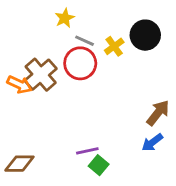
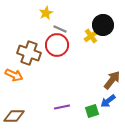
yellow cross: (114, 46) -> (91, 36), moved
brown cross: (41, 75) -> (29, 53), turned -30
orange arrow: (19, 85) -> (14, 75), moved
green square: (99, 165) -> (92, 111), moved, turned 32

